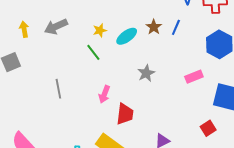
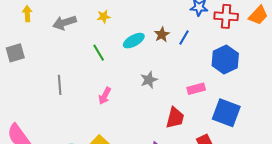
yellow arrow: (24, 29) -> (27, 14), moved
yellow star: (100, 30) -> (104, 17), moved
red trapezoid: (125, 114) -> (175, 118), moved

